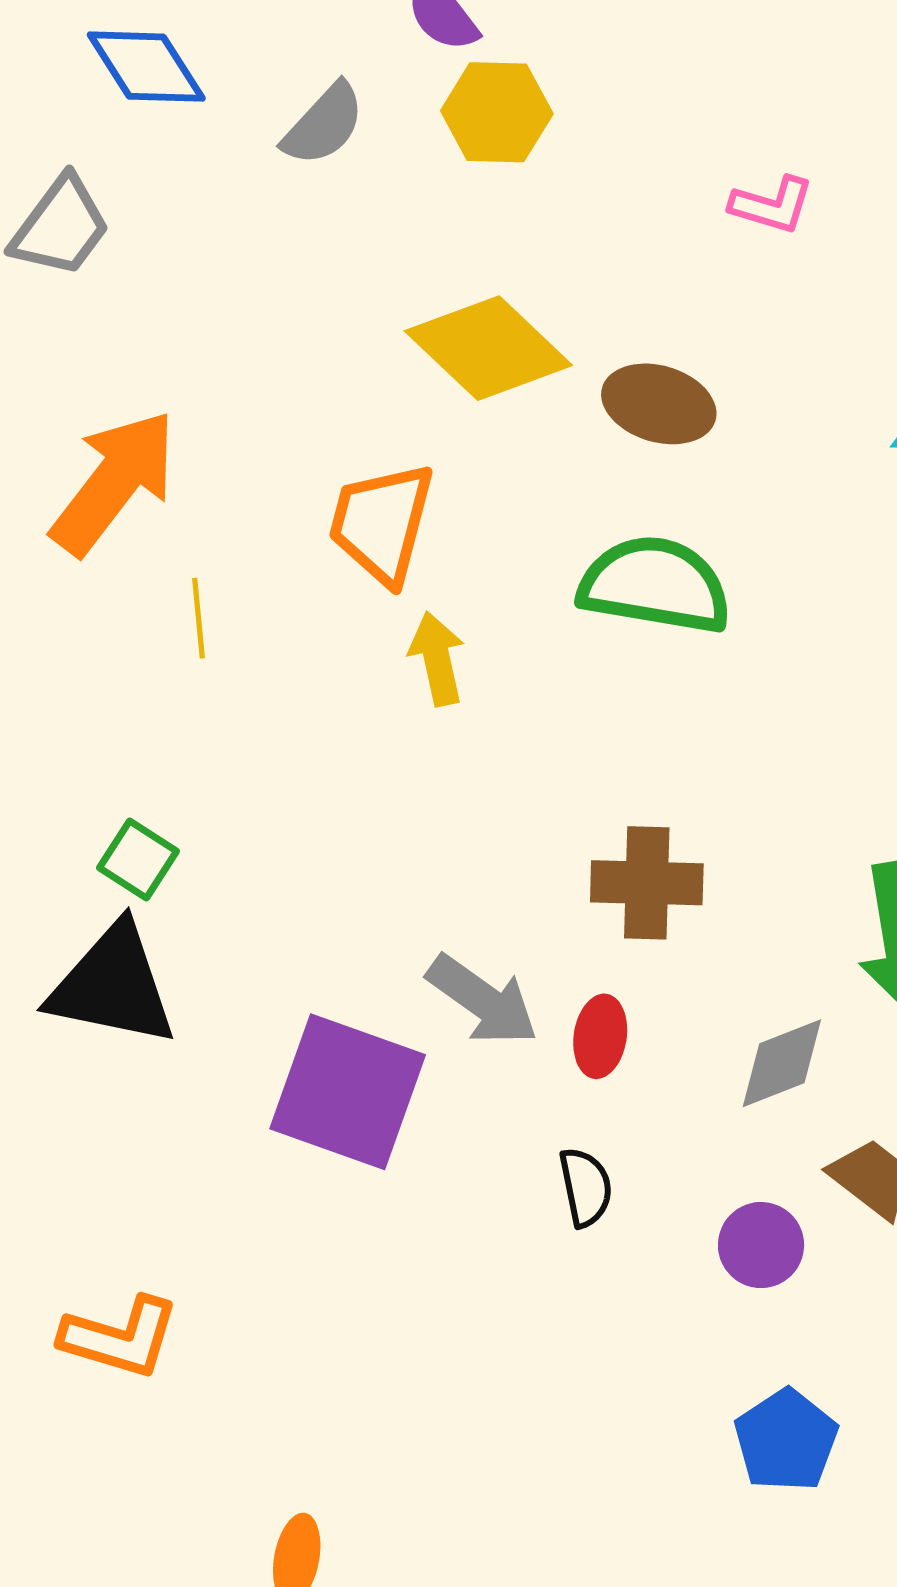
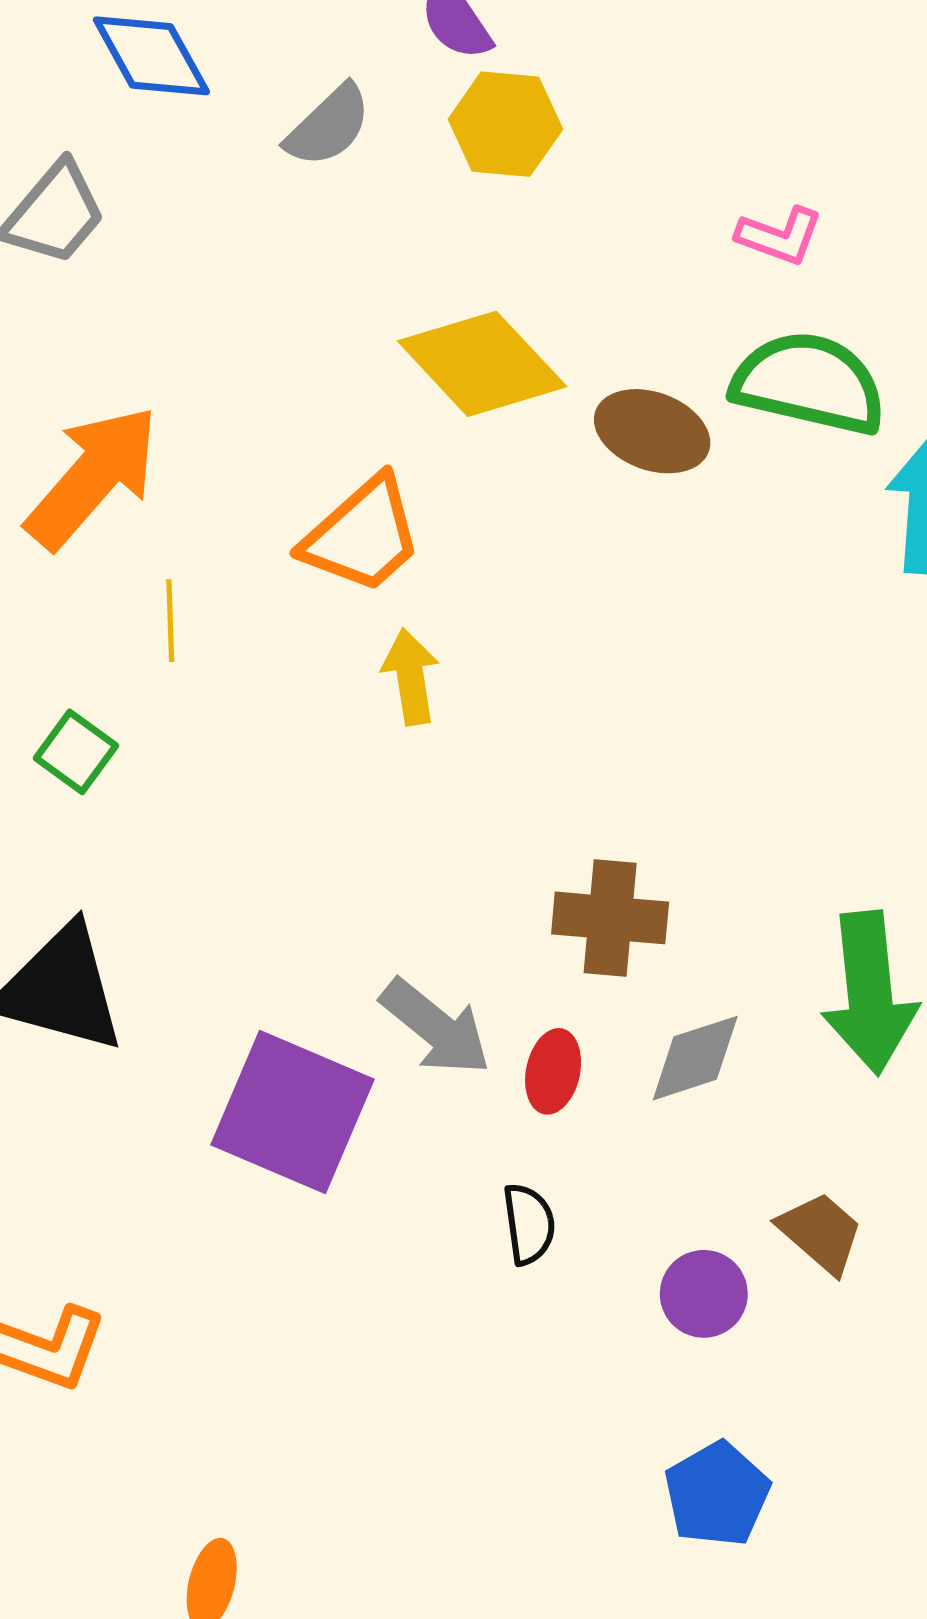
orange trapezoid: (382, 523) -> (362, 535), turned -150
green semicircle: (655, 585) -> (809, 383), moved
green square: (138, 859) -> (76, 752), moved
gray diamond: (782, 1063) -> (695, 1058), moved

